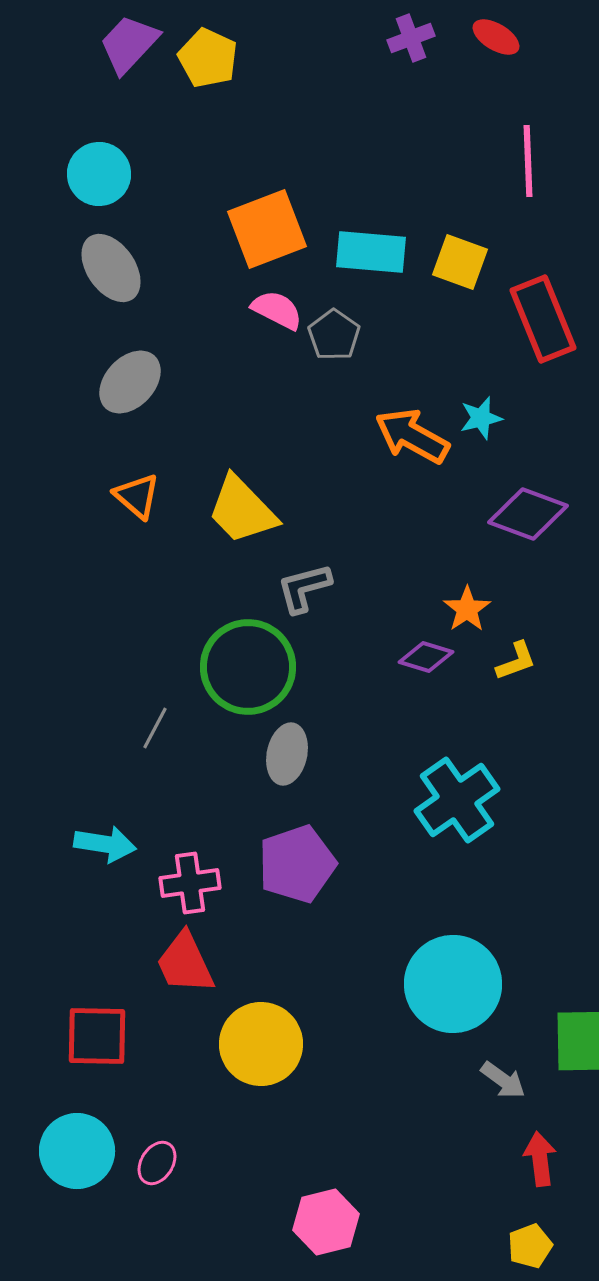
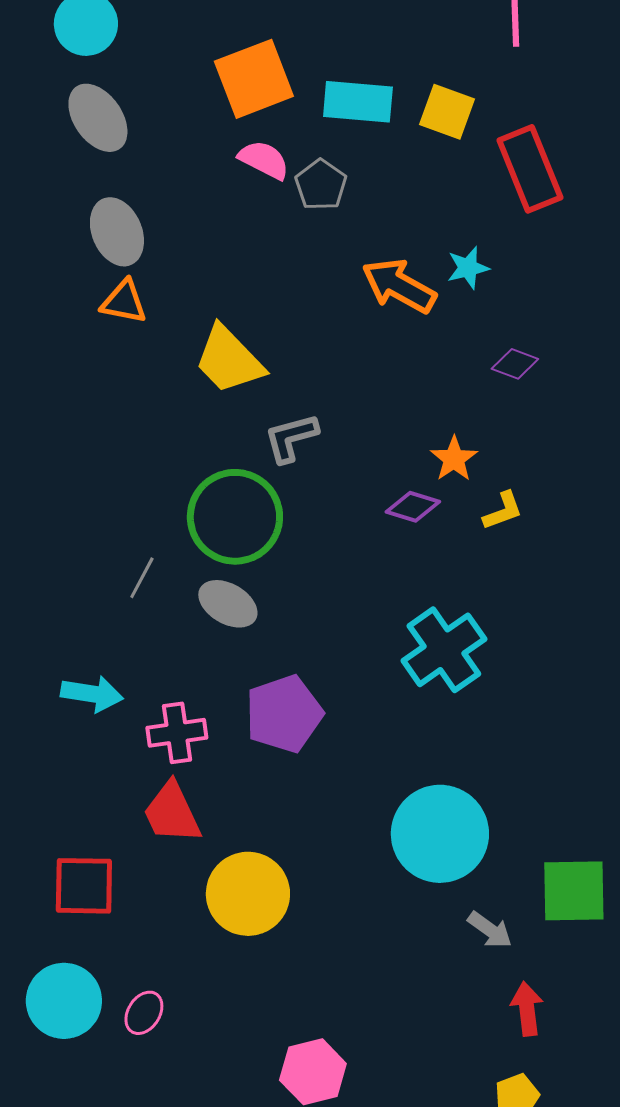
gray ellipse: (130, 382) -> (117, 232), turned -66
orange triangle: (137, 496) -> (124, 302), moved, turned -30
purple diamond: (528, 514) -> (515, 364), size x0.6
gray ellipse: (287, 754) -> (228, 604), moved, turned -72

